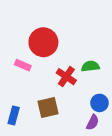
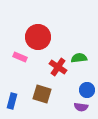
brown square: (48, 107) -> (42, 94), turned 30
purple semicircle: (93, 122) -> (81, 107), turned 72

